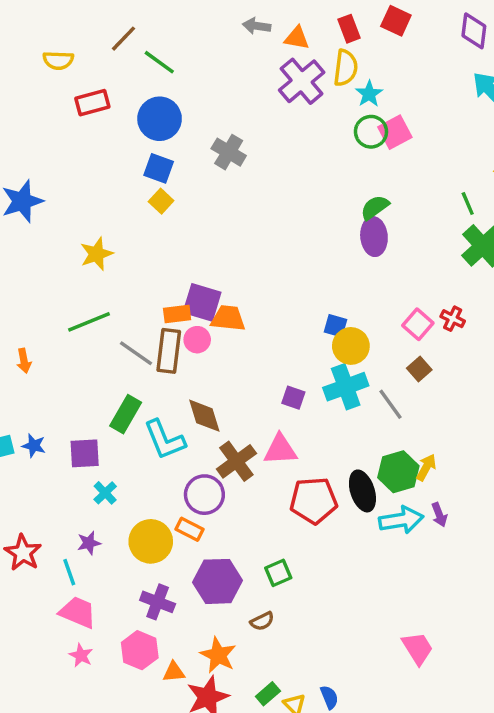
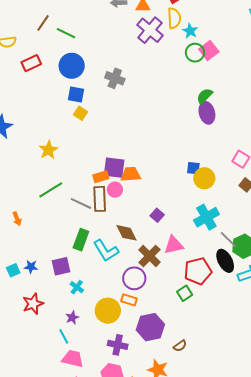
cyan cross: (346, 387) -> (206, 217), moved
purple square: (293, 398) -> (157, 215), moved, turned 32
gray line: (390, 404) -> (228, 239), moved
red star: (23, 553) -> (33, 304), moved, turned 30
green square: (278, 573) -> (185, 293), moved

